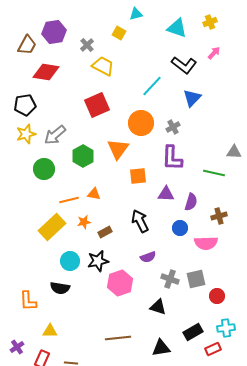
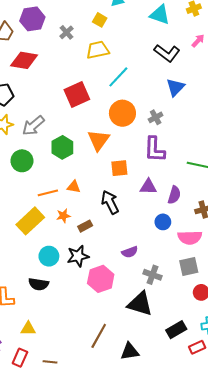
yellow trapezoid: (103, 66) -> (98, 50), moved, turned -40
cyan line: (152, 86) -> (118, 77), moved
black arrow: (140, 221) -> (110, 202), moved
gray square: (196, 279) -> (189, 267), moved
black triangle: (158, 307) -> (140, 304), size x1.5
brown line: (118, 338) -> (99, 336), turned -55
black triangle: (161, 348) -> (130, 351), moved

